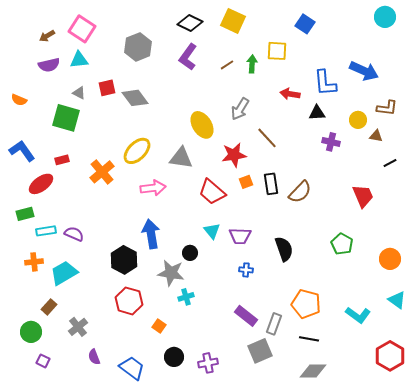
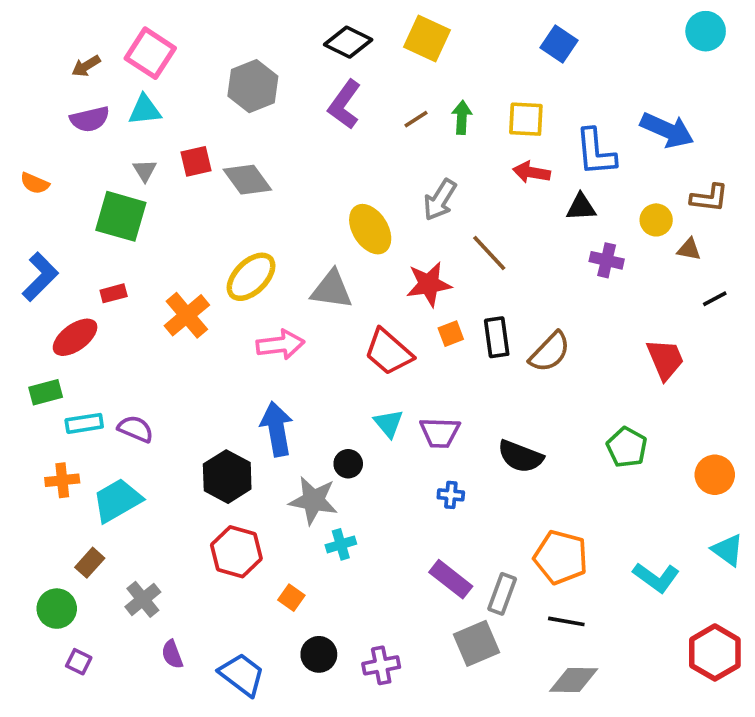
yellow square: (277, 51) -> (526, 119), moved
gray triangle: (79, 93) -> (145, 170), turned 32
blue L-shape: (22, 151) -> (40, 277), turned 80
black semicircle: (284, 249) -> (520, 456), turned 130

